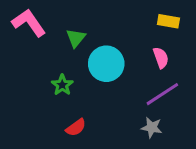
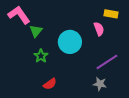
green triangle: (76, 38) -> (36, 31), moved
pink semicircle: (161, 58) -> (99, 29), moved

